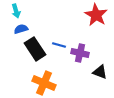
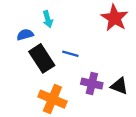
cyan arrow: (16, 11) -> (48, 19), moved
purple cross: (80, 53) -> (92, 84), moved

